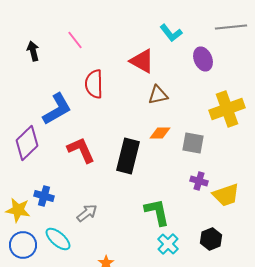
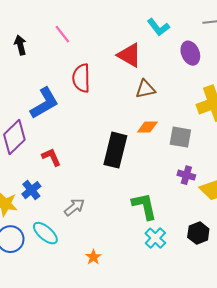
red L-shape: (81, 150) -> (51, 157), moved, size x0.7
blue cross: (44, 196) -> (31, 190), turned 36

